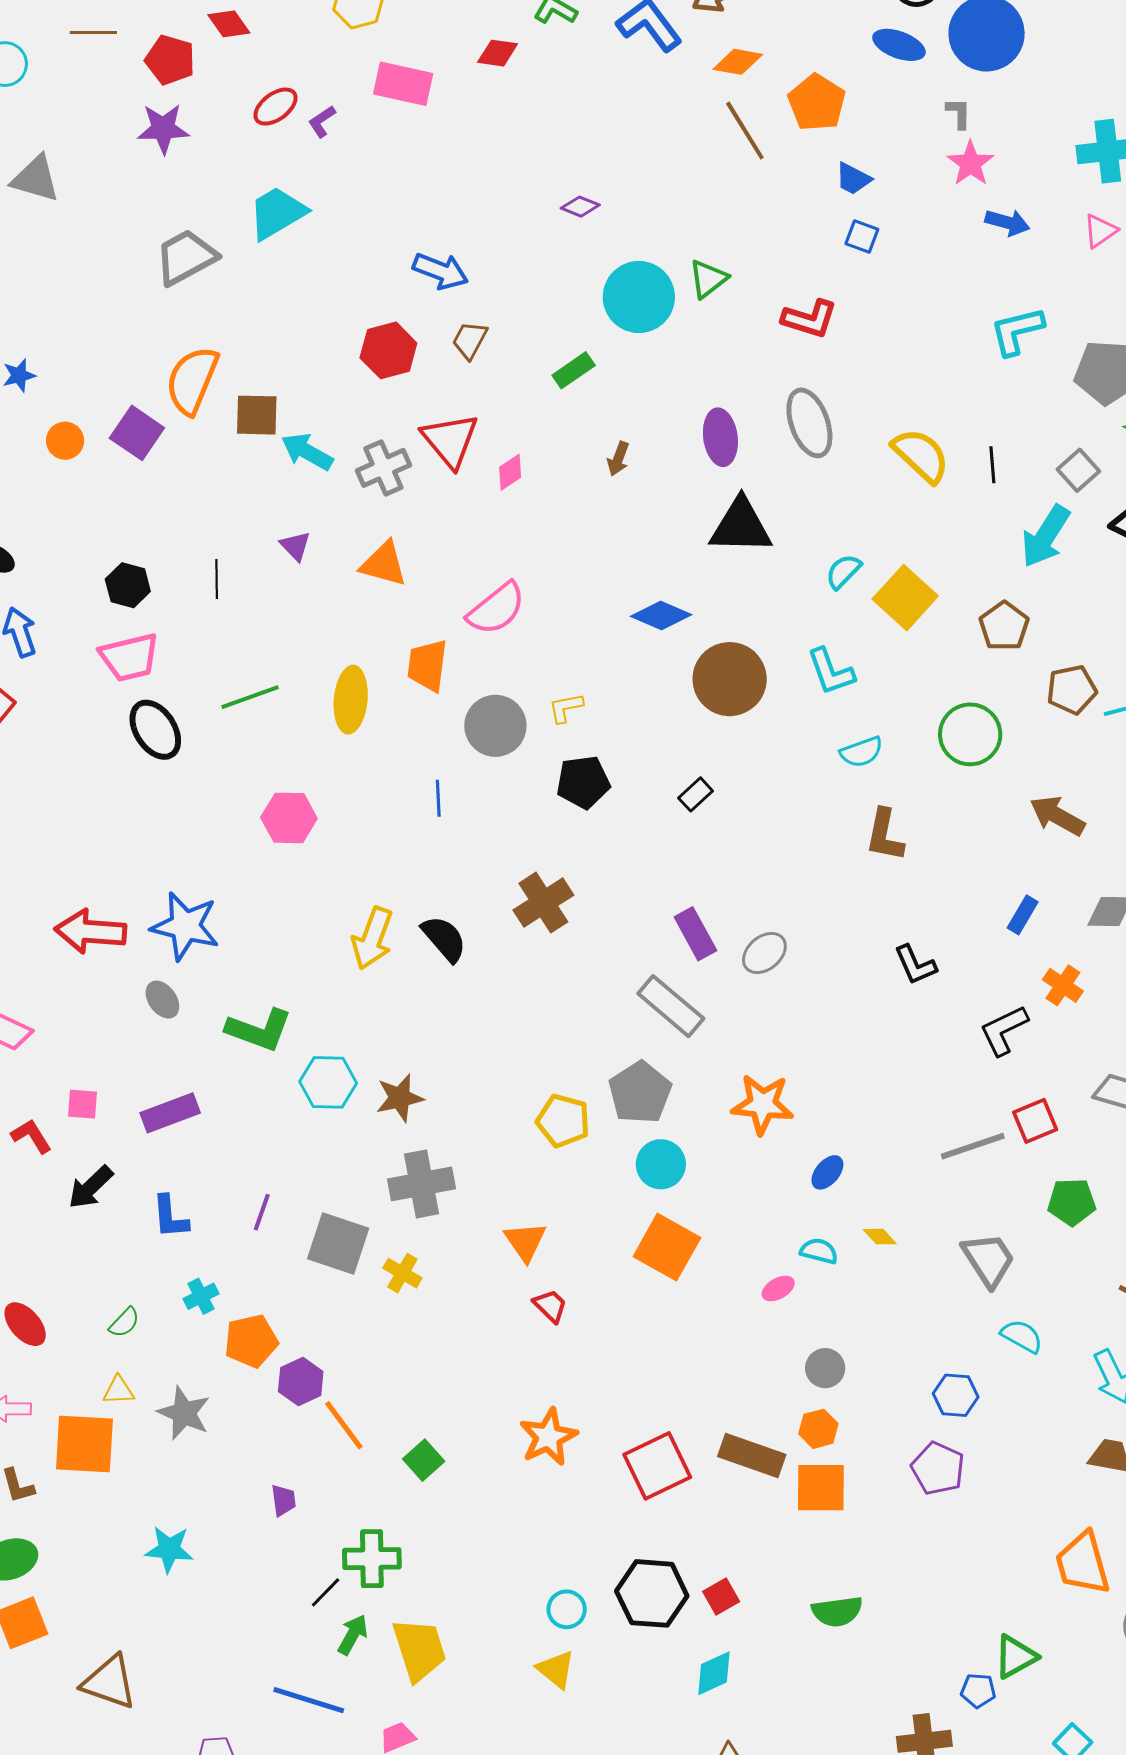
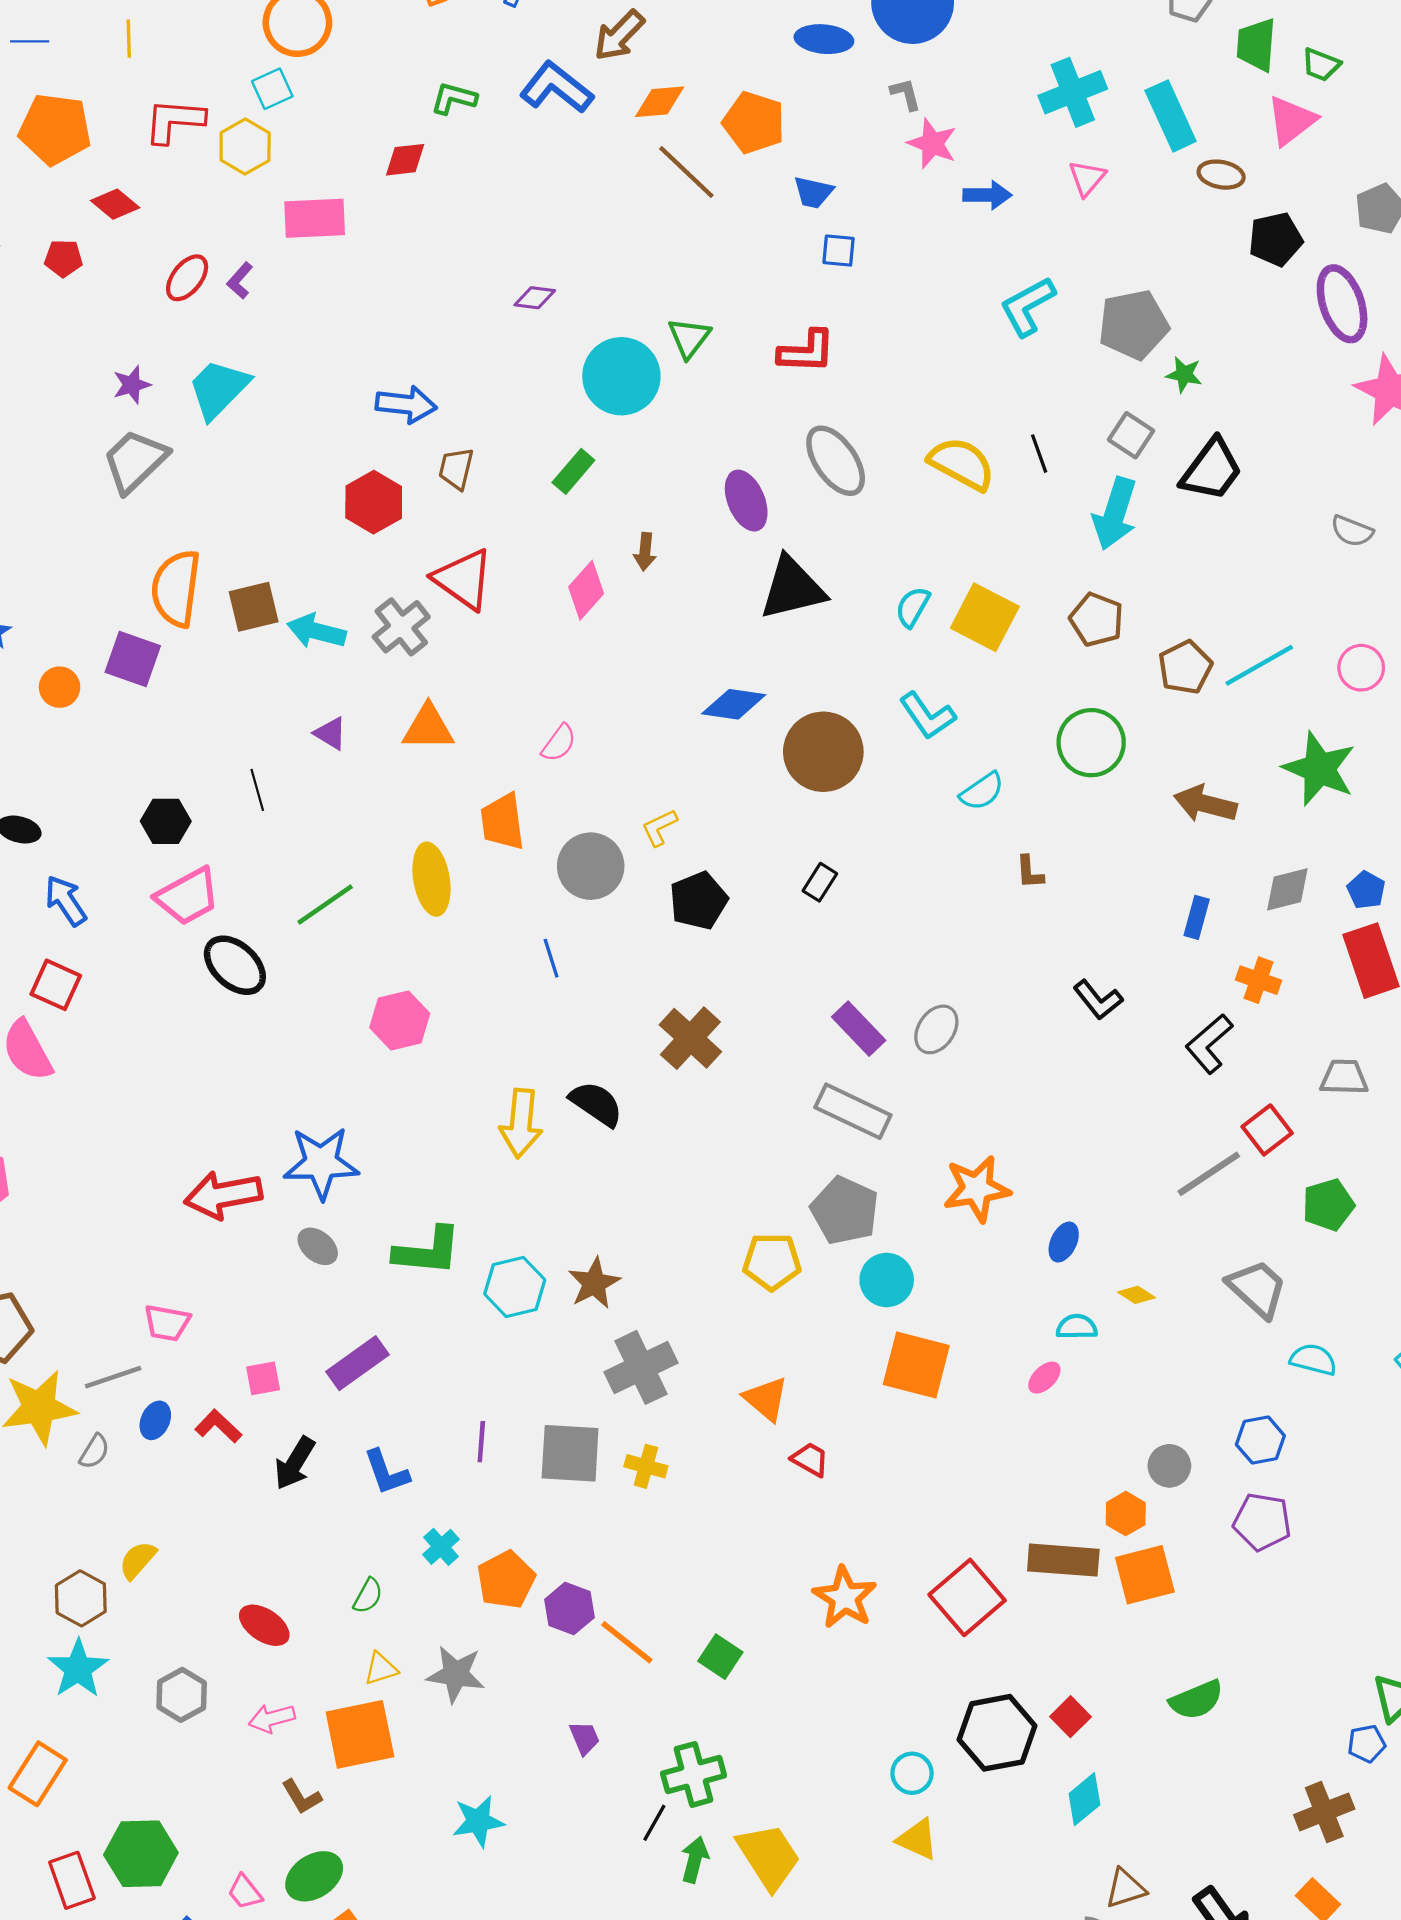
red pentagon: (170, 60) -> (63, 258), size x0.7
purple star: (163, 129) -> (132, 385), moved, size x0.7
pink diamond: (510, 472) -> (586, 590), moved, size x1.4
pink semicircle: (496, 609) -> (559, 743), size x0.6
brown L-shape: (885, 835) -> (1030, 872), size x0.6
gray circle: (825, 1368) -> (1169, 1466), moved

